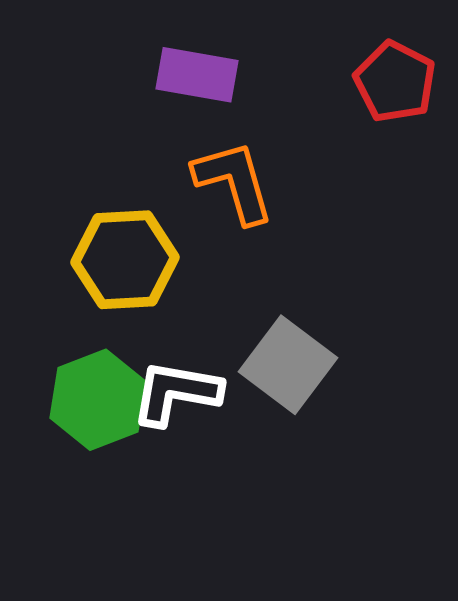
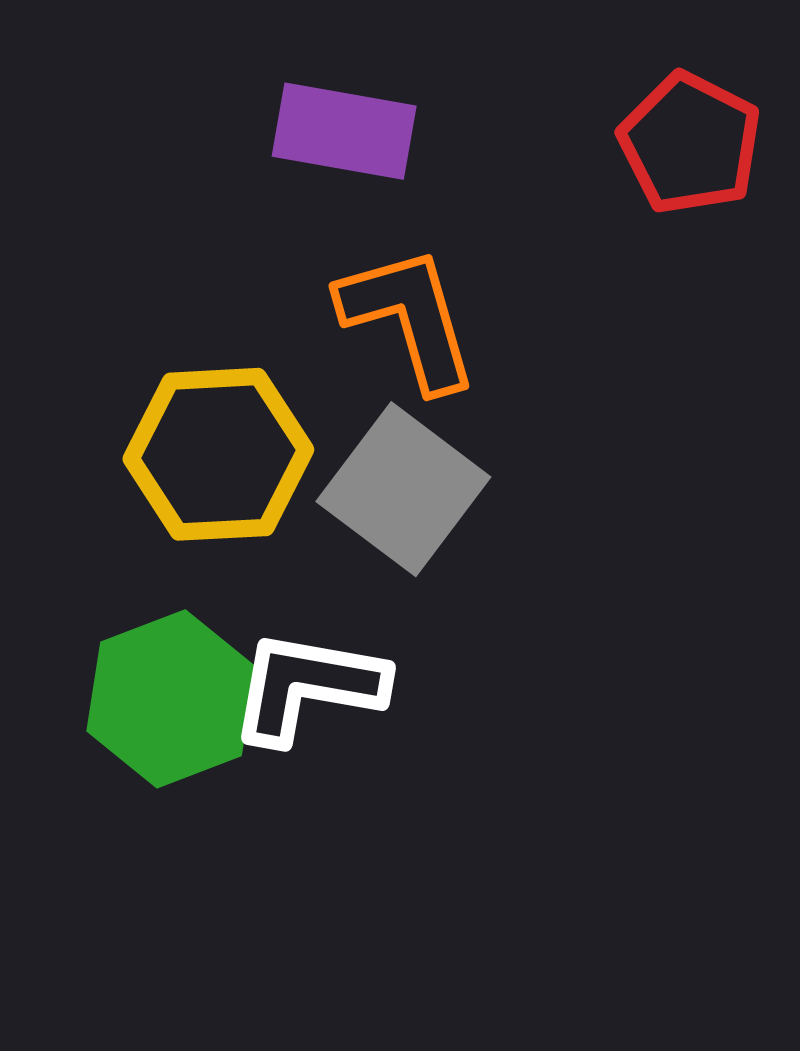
gray square: (288, 365) -> (403, 489), moved

